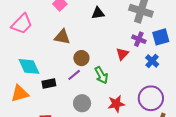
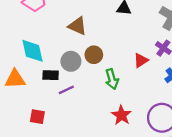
purple line: (74, 75) -> (66, 90), moved
gray circle: (82, 103) -> (71, 61), moved
red star: (116, 104) -> (121, 115), turned 30

